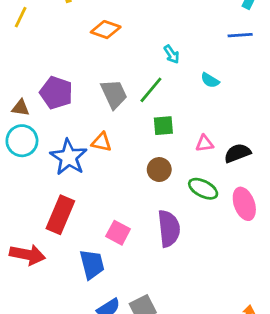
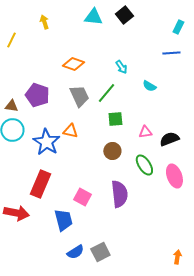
orange diamond: (106, 30) -> (73, 64), moved
green ellipse: (203, 189) -> (144, 165), turned 30

